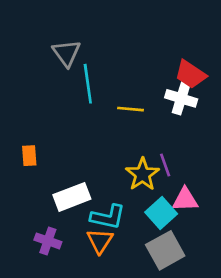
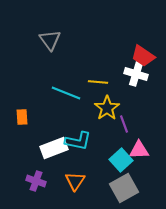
cyan line: (88, 84) -> (66, 93), moved, turned -60
yellow star: (142, 174) -> (107, 108), moved
cyan L-shape: (108, 217) -> (78, 141), moved

